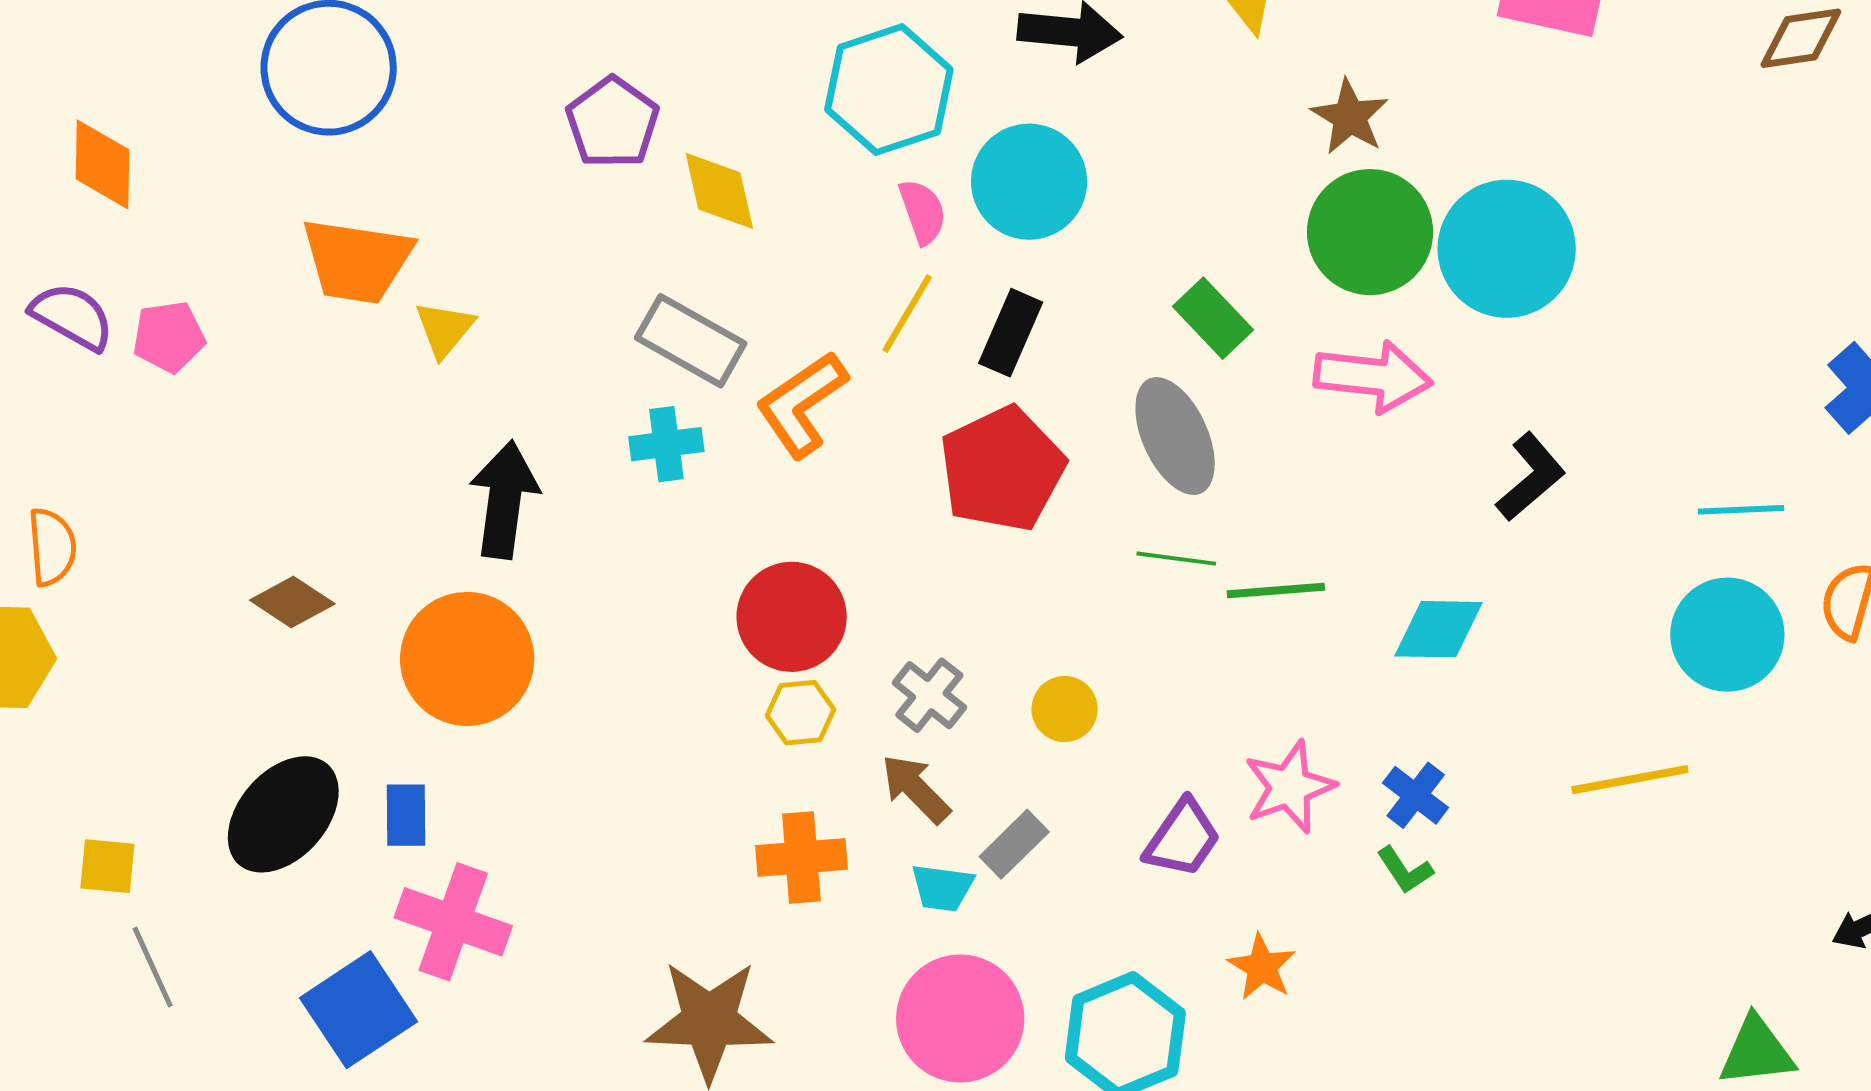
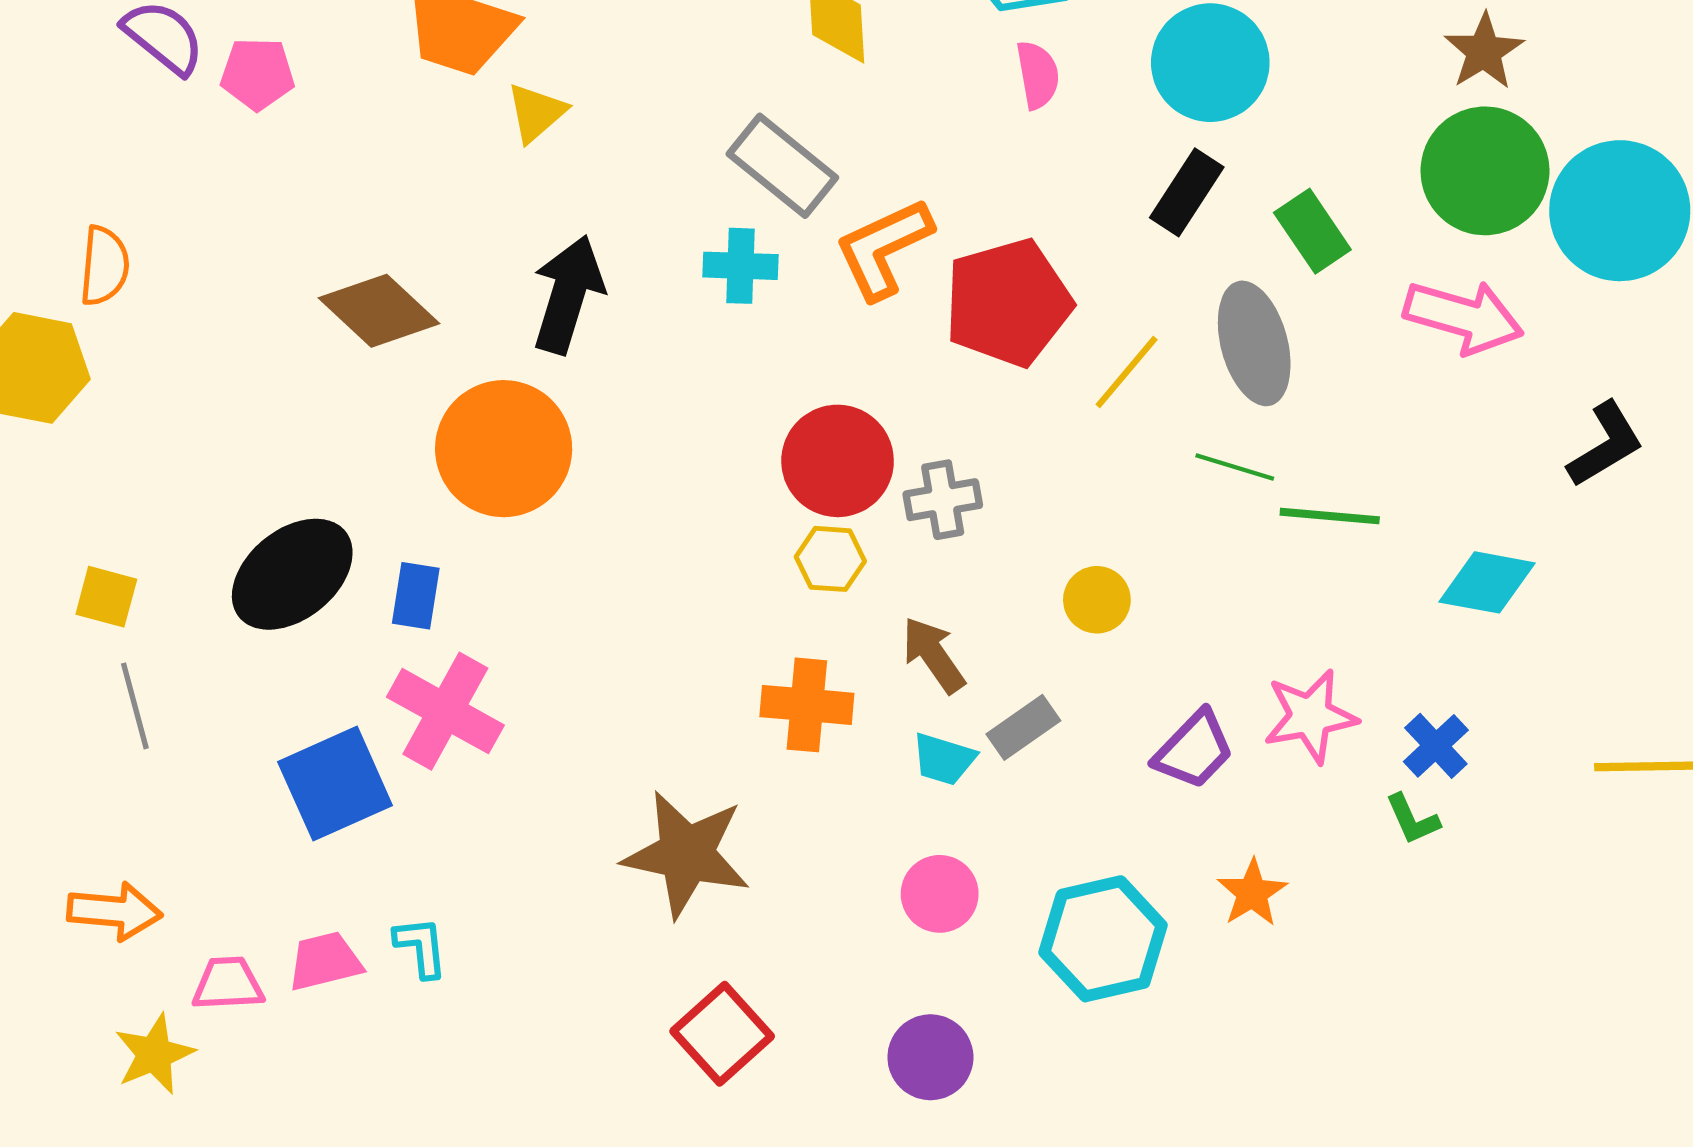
cyan circle: (1029, 182) -> (1210, 63), moved
yellow line: (907, 314) -> (1127, 372), moved
black rectangle: (1011, 333) -> (1187, 192), moved
red pentagon: (1002, 469) -> (1008, 303), moved
brown diamond: (292, 602) -> (379, 311), moved, size x1.4
gray cross: (929, 695) -> (943, 500), moved, turned 32
pink circle: (960, 1018) -> (940, 894), size x0.6

